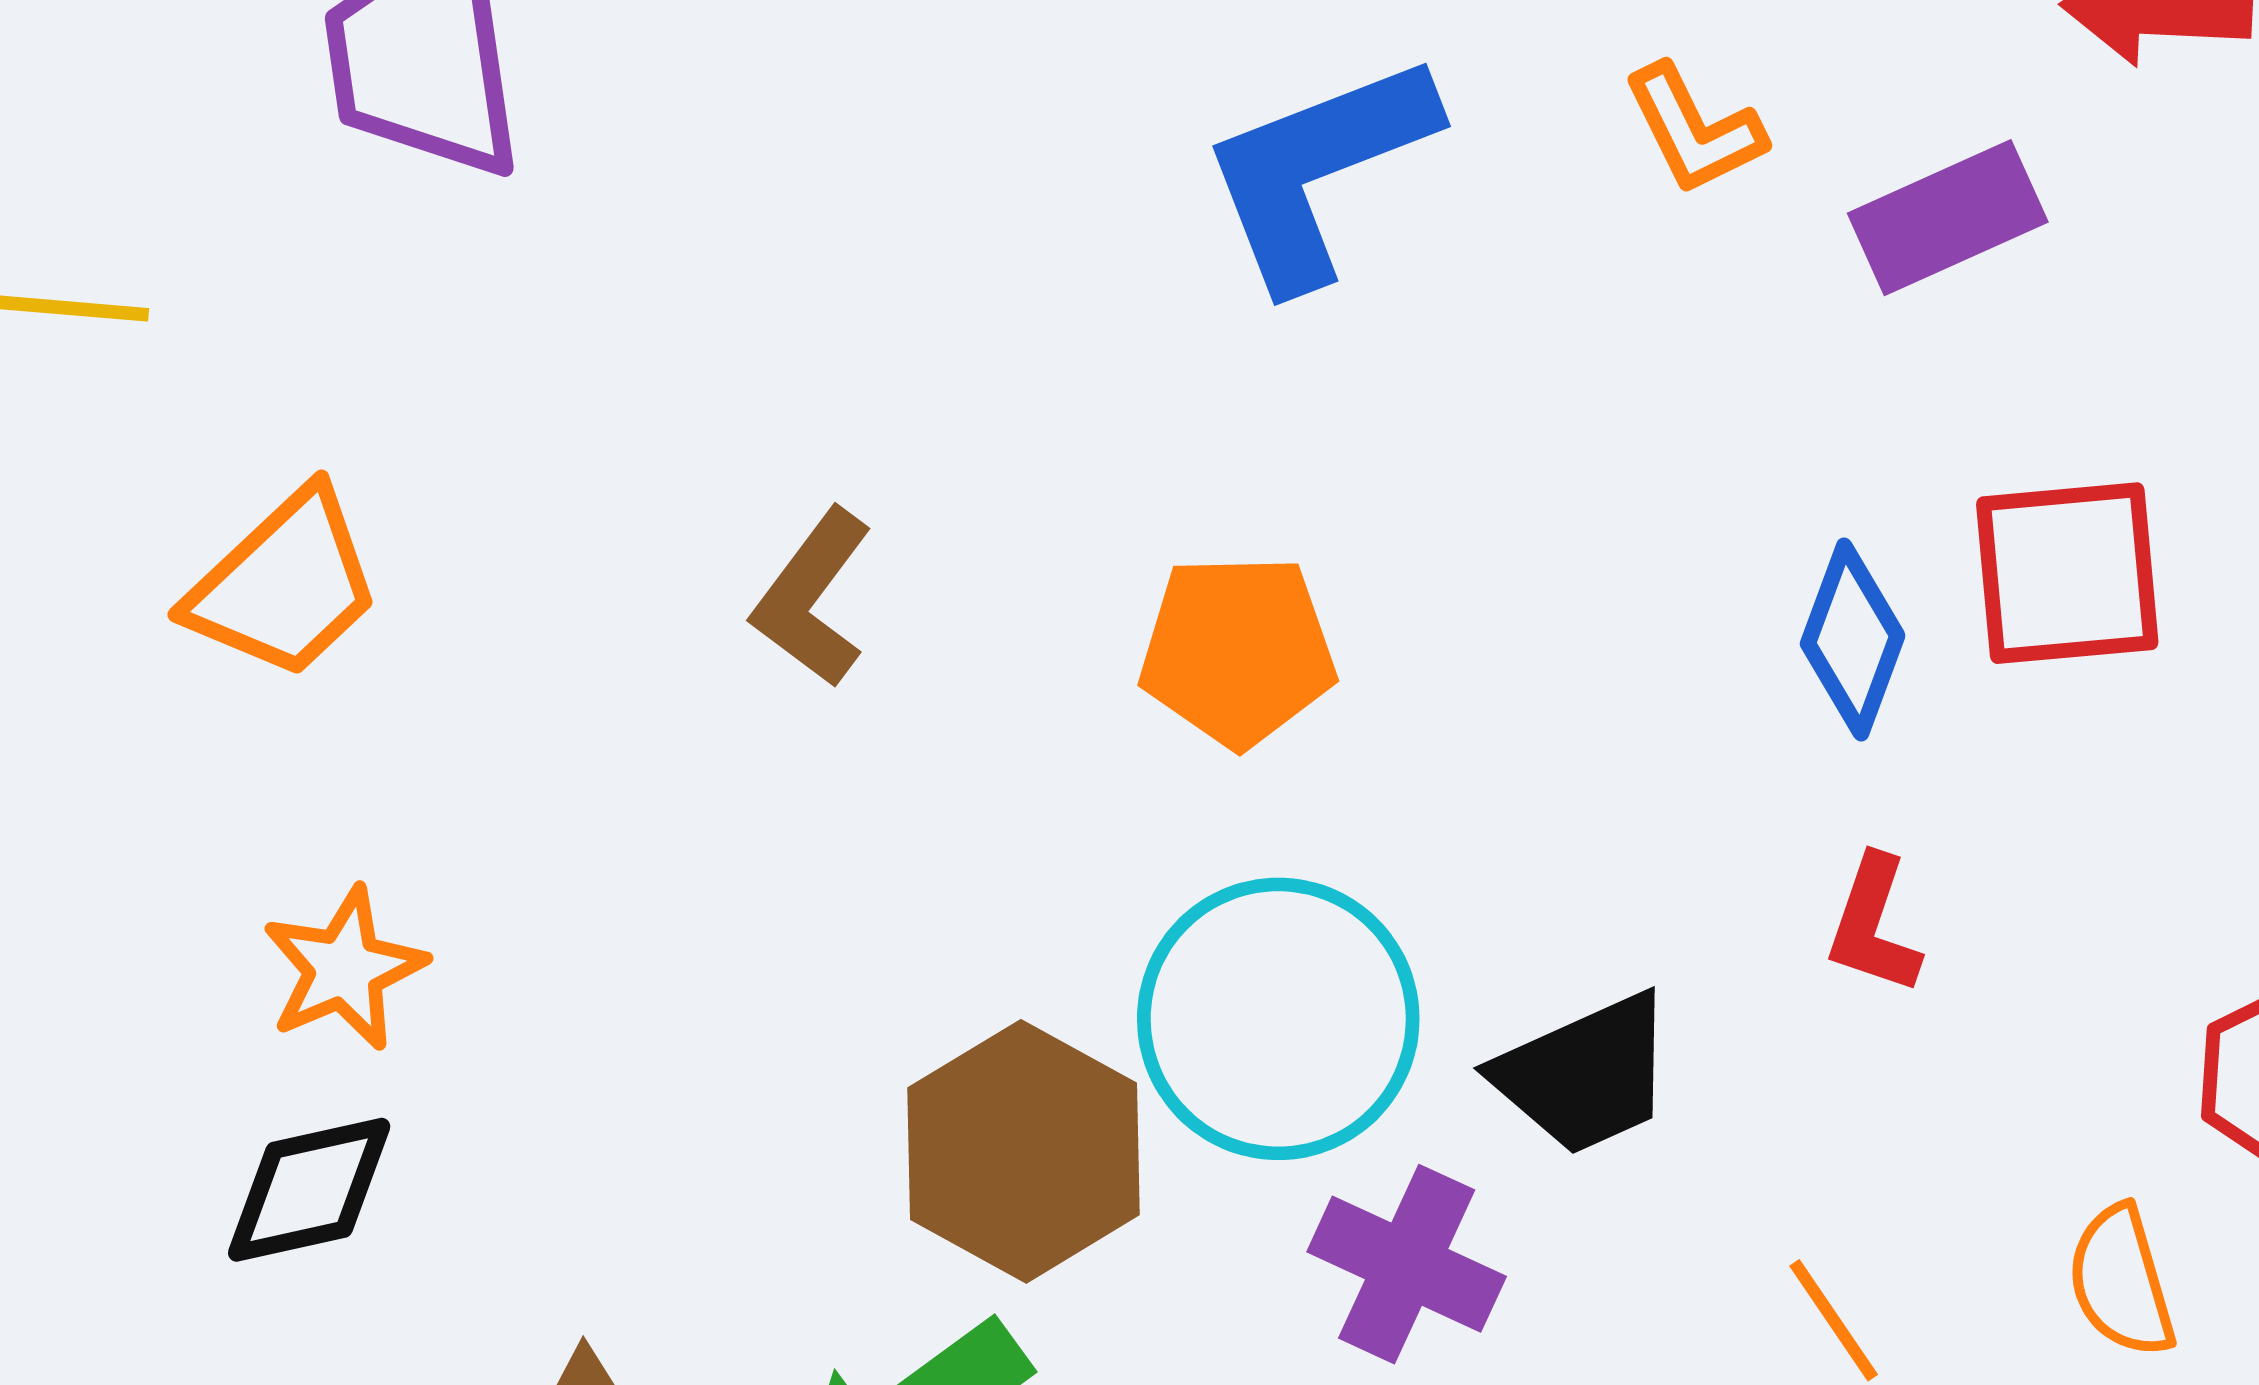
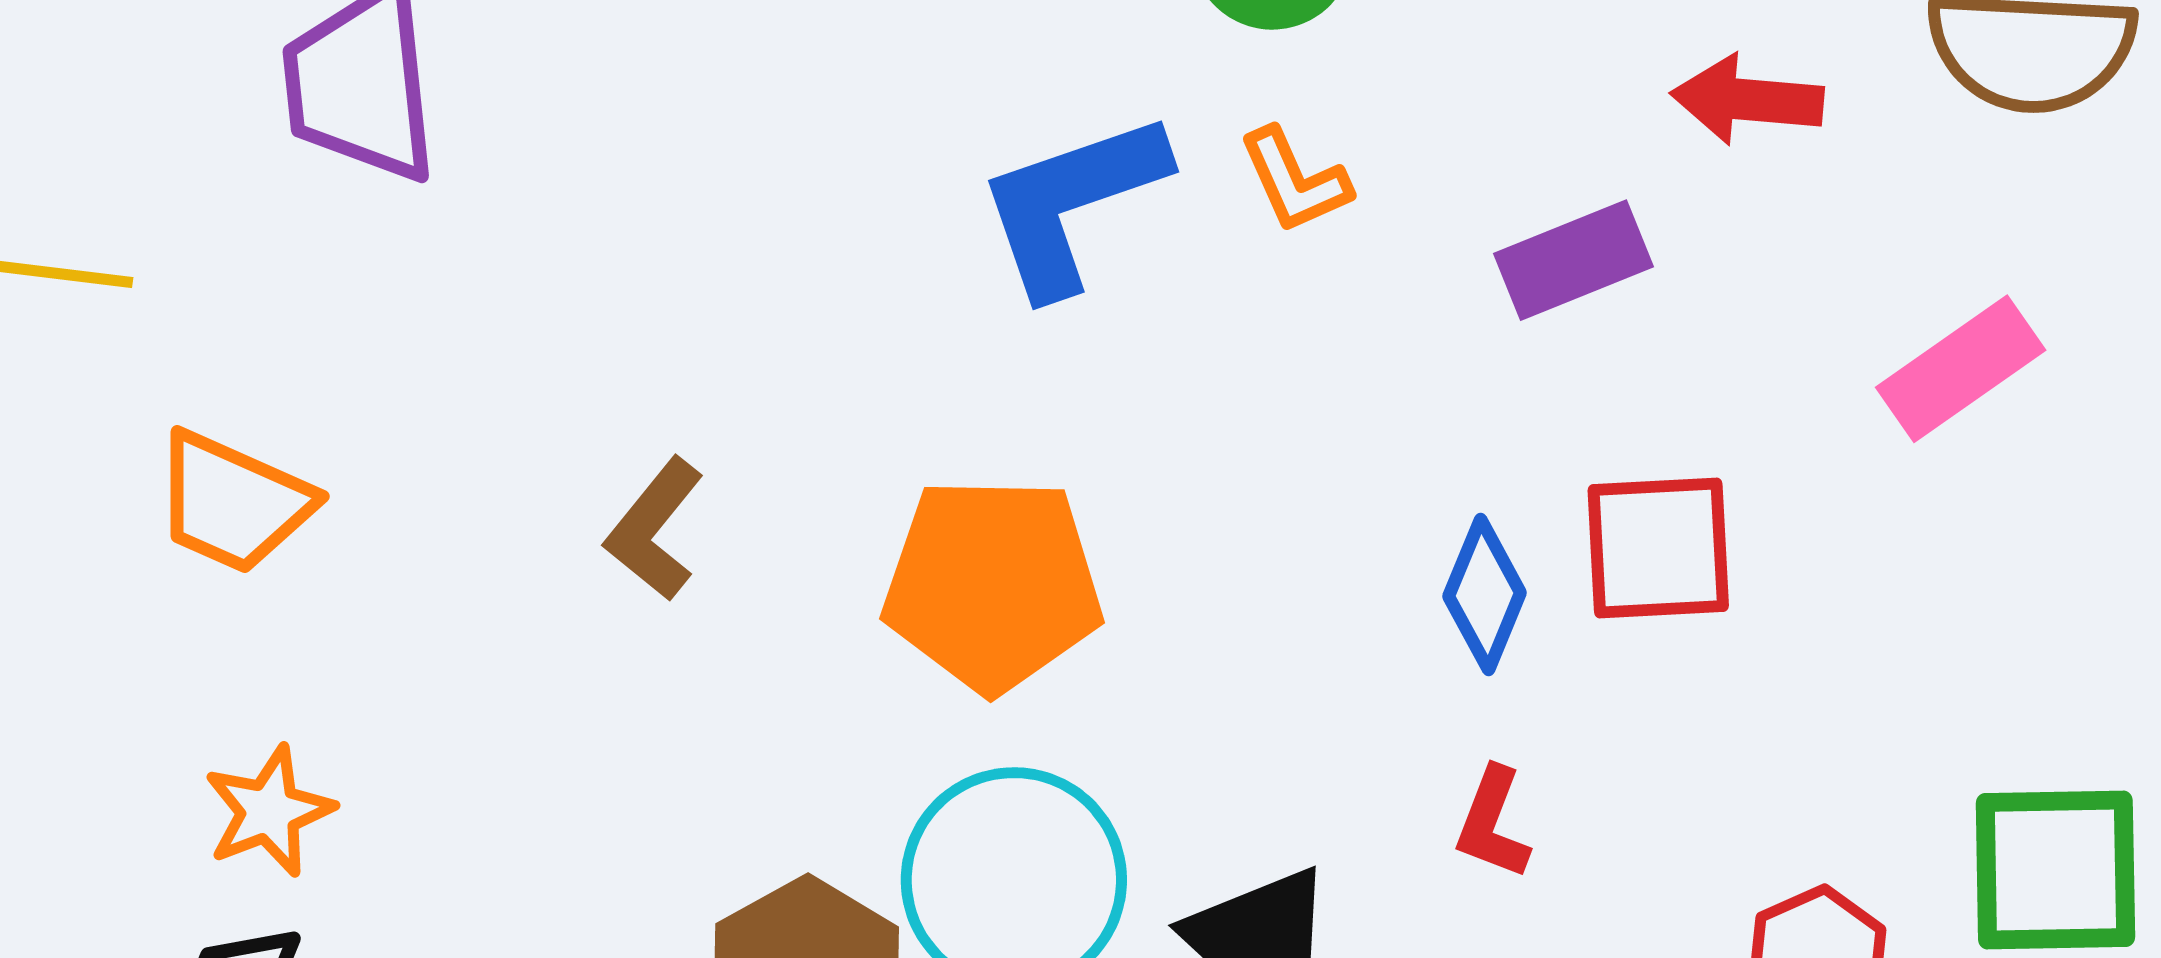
orange L-shape: (1694, 130) -> (1295, 181), moved
orange trapezoid: (285, 585) -> (233, 502), turned 65
orange pentagon: (1238, 651) -> (993, 584), size x1.4

